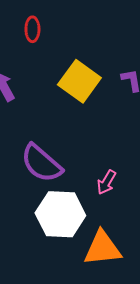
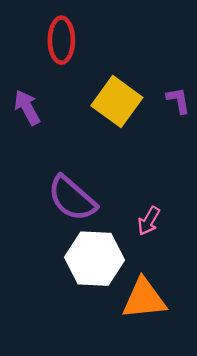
red ellipse: (32, 29) -> (61, 40), size x1.5

